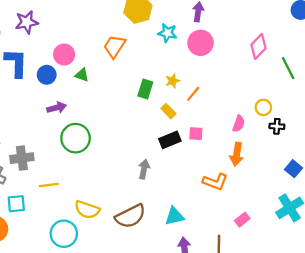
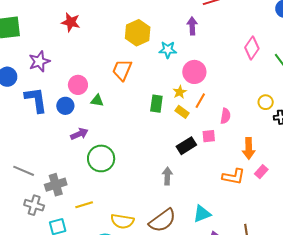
pink circle: (201, 43) -> (194, 72), moved
yellow rectangle: (168, 111) -> (182, 112), moved
pink semicircle: (239, 124) -> (225, 116), moved
pink rectangle: (242, 220) -> (261, 172), moved

